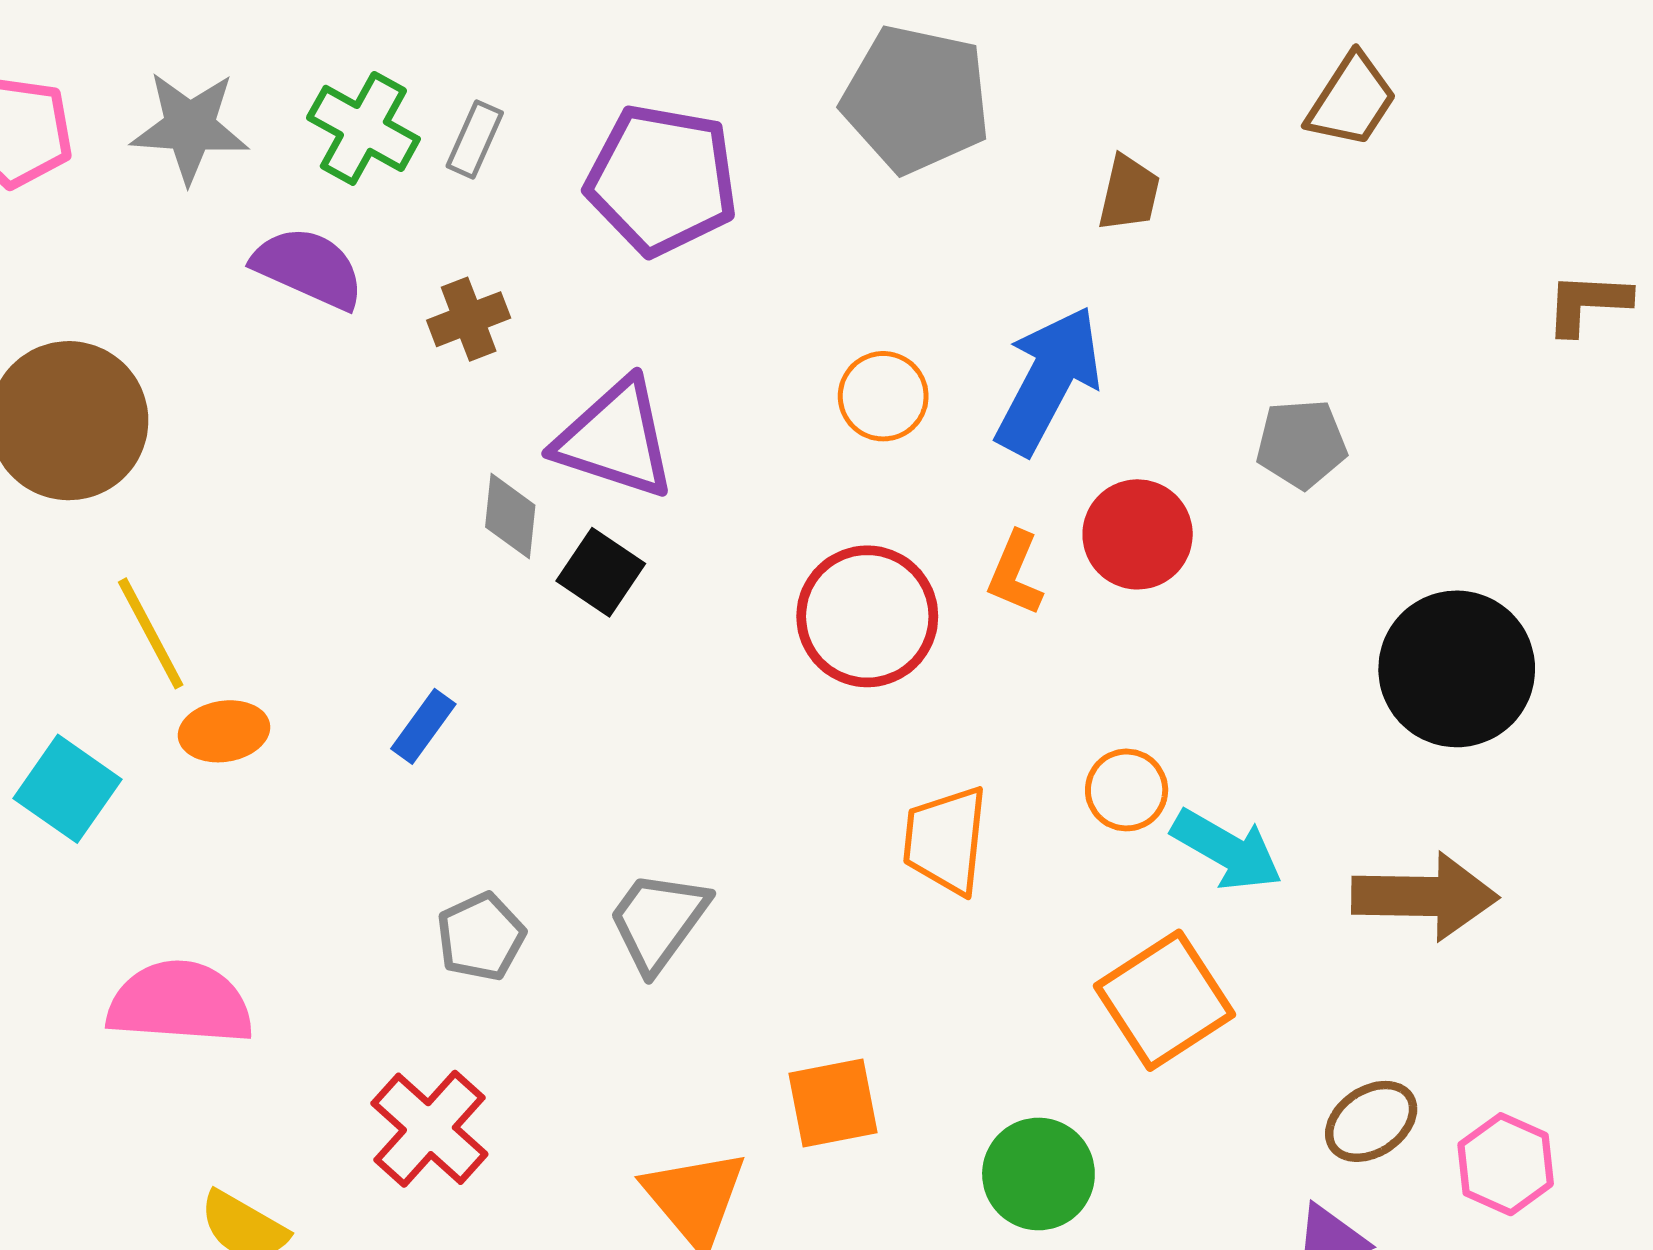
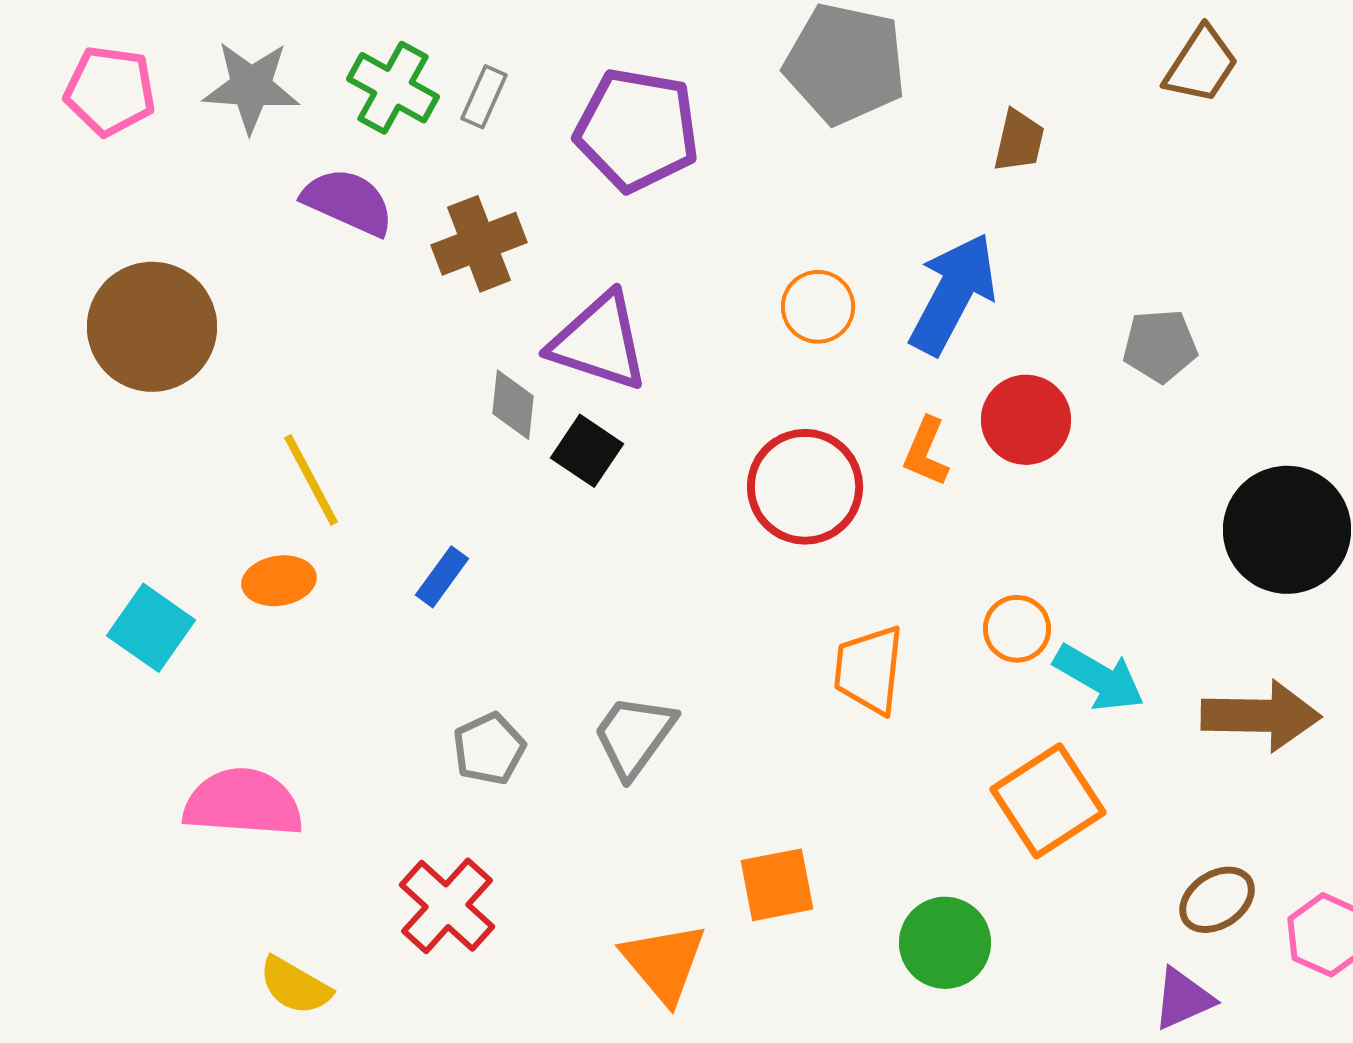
brown cross: (469, 319) -> (479, 244), size x1.4
yellow line: (151, 633) -> (311, 480), moved

